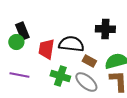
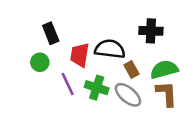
green circle: (16, 42) -> (40, 62), moved
brown rectangle: (89, 61) -> (132, 70), turned 32
purple line: (19, 75) -> (68, 84), moved, turned 54

